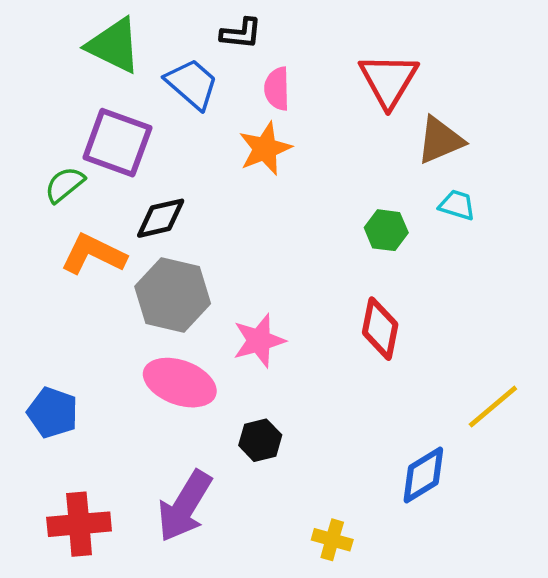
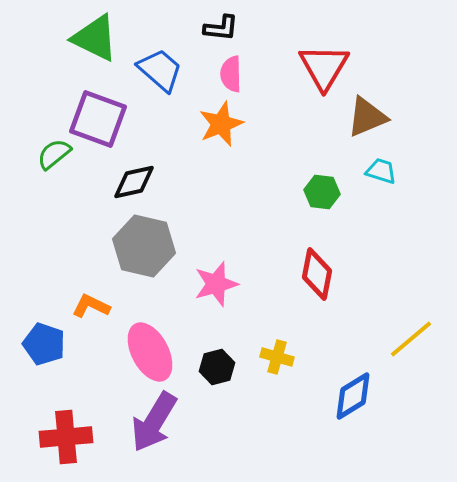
black L-shape: (241, 33) -> (221, 28), moved
orange L-shape: (93, 254) -> (91, 306), moved, size x0.7
pink ellipse: (180, 383) -> (150, 352), moved, turned 42
yellow cross: (332, 540) -> (277, 357), moved

